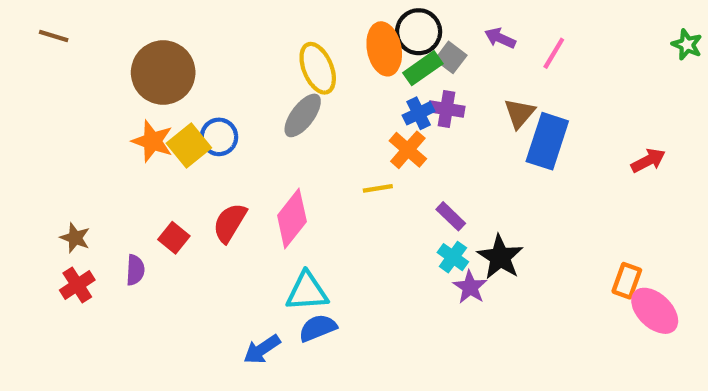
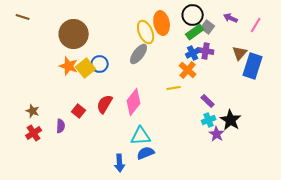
orange ellipse: (384, 49) -> (162, 23), moved
cyan cross: (453, 257) -> (209, 120), turned 32
blue arrow: (262, 349) -> (120, 163), turned -60

